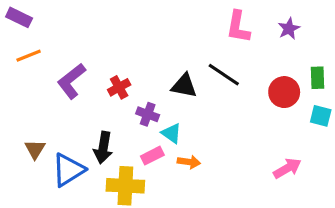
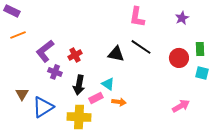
pink L-shape: (238, 27) -> (137, 17), moved
purple cross: (148, 114) -> (55, 72), moved
black arrow: (103, 148) -> (79, 85), moved

